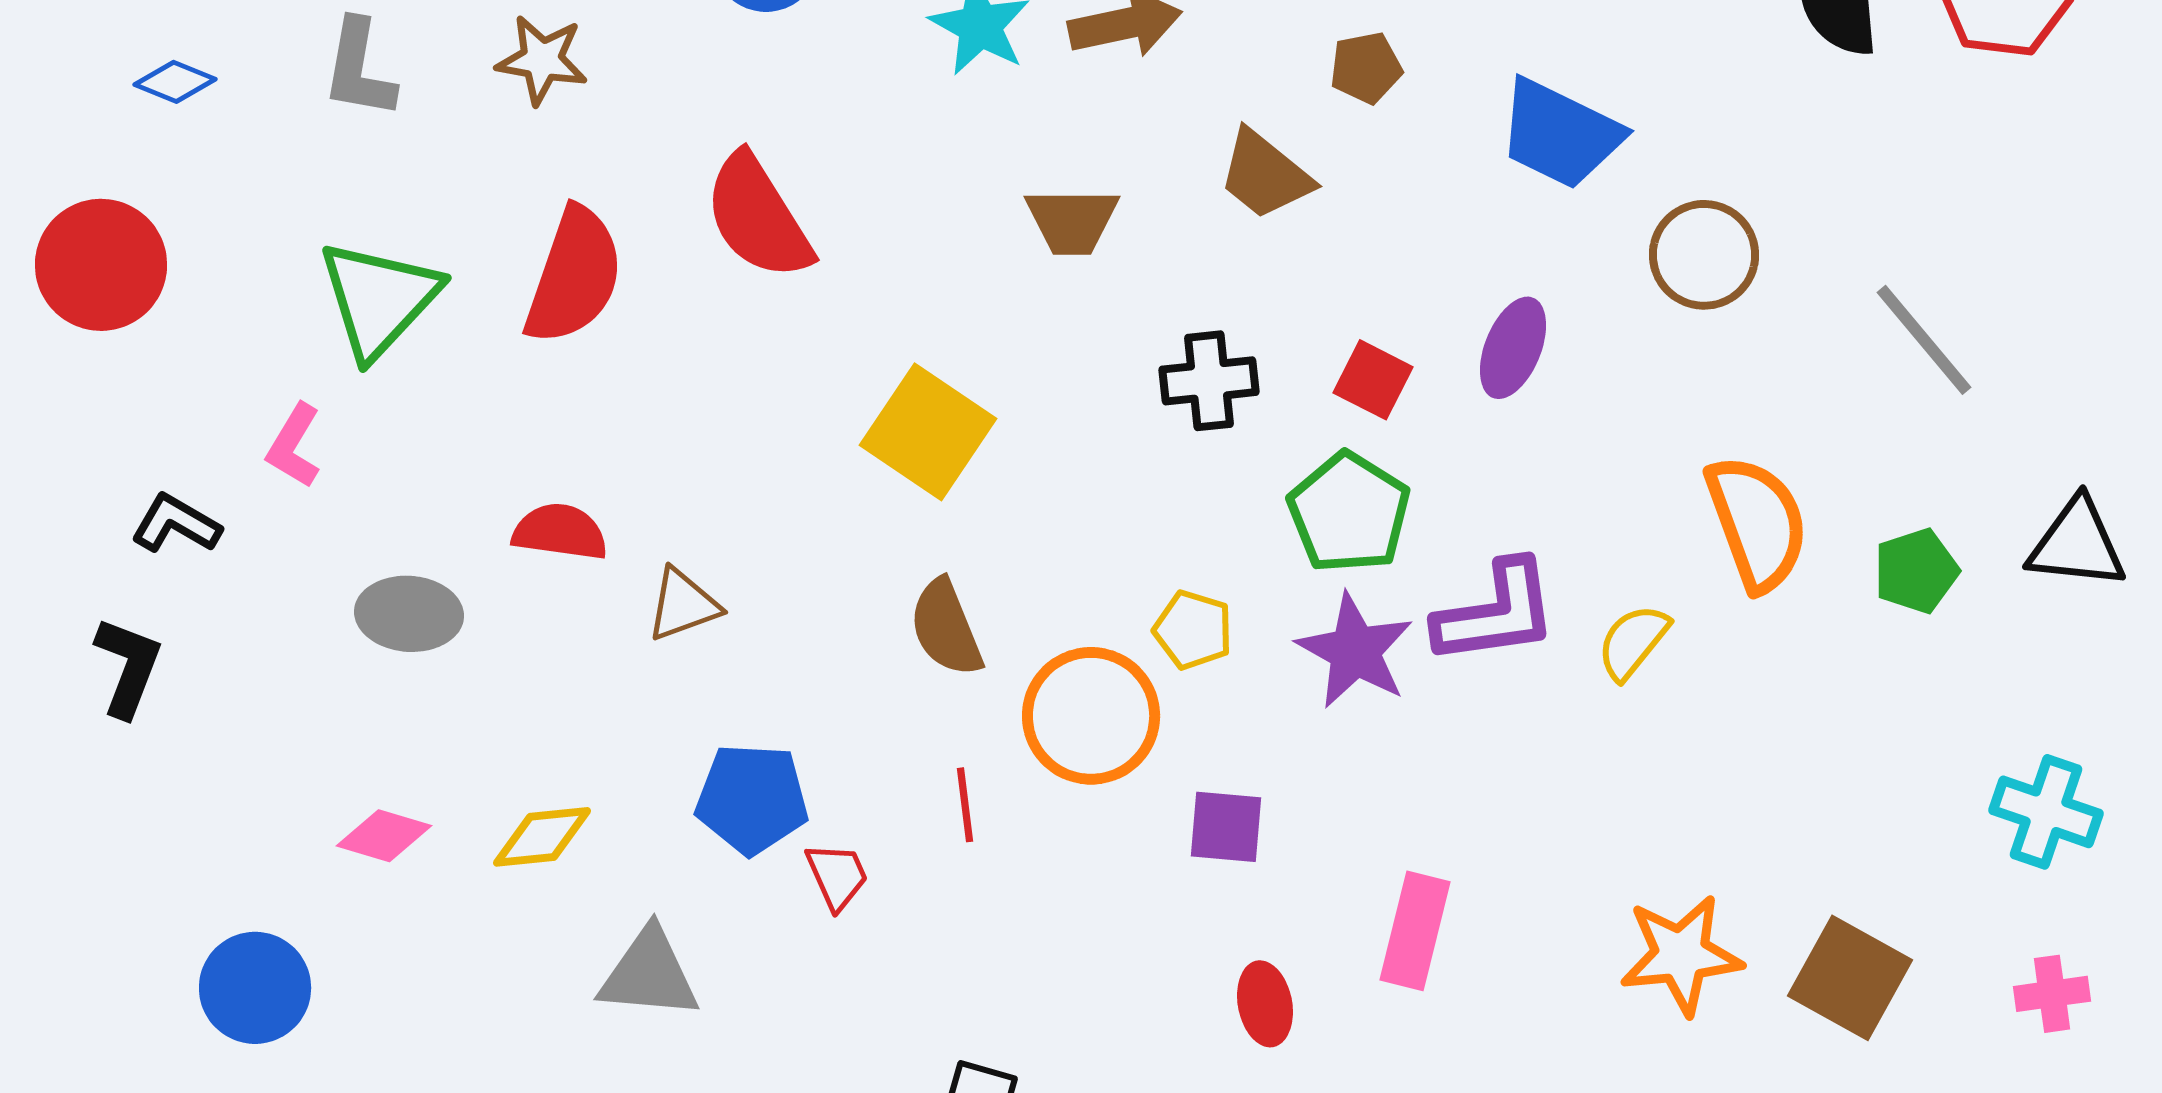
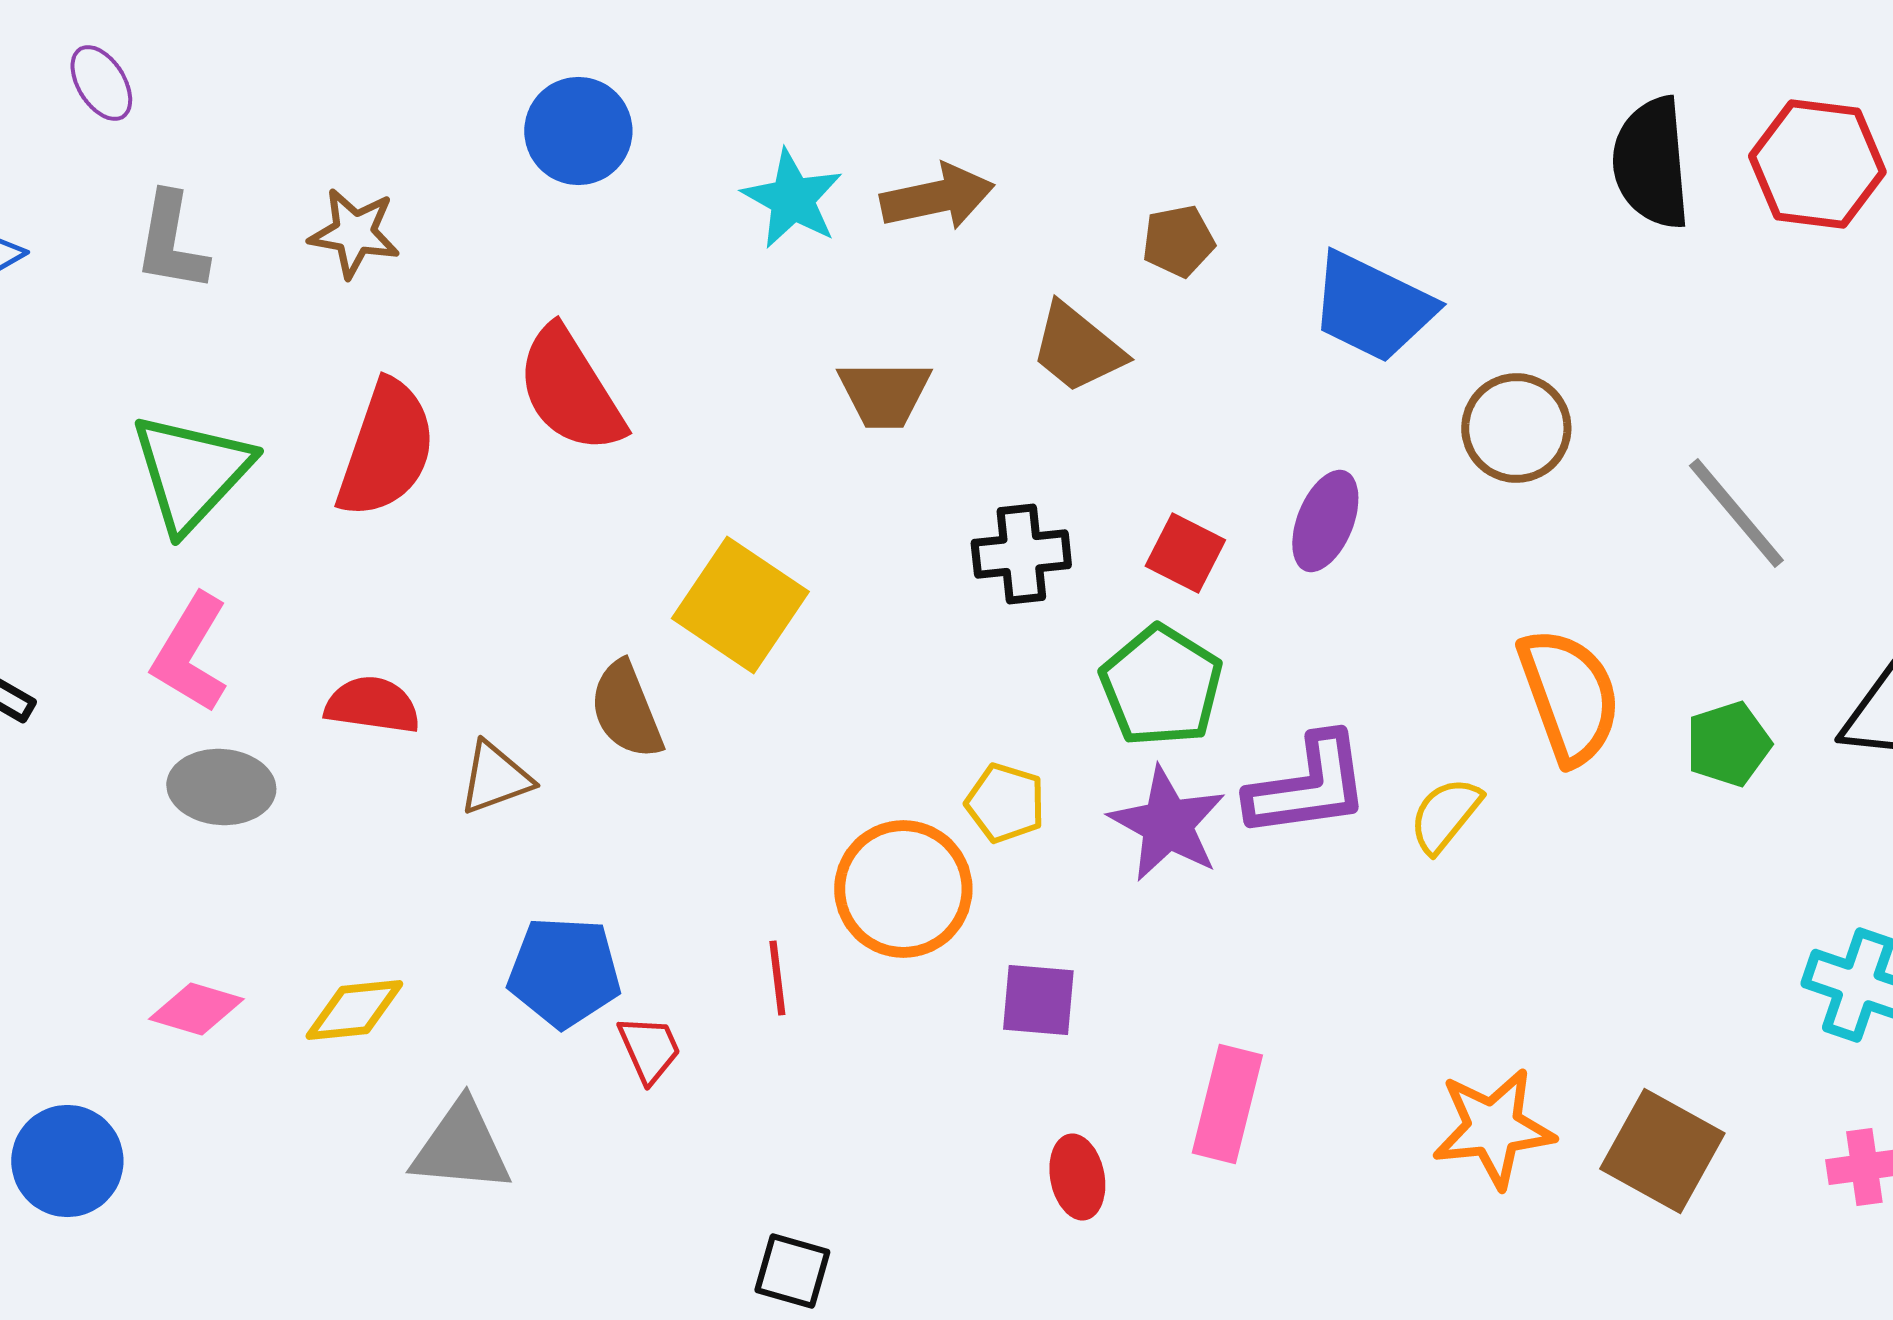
pink L-shape: (294, 446) -> (190, 653), moved, size x1.4
brown semicircle: (946, 628) -> (626, 710), moved

